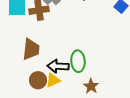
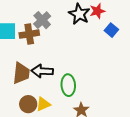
black arrow: (58, 66) -> (42, 71), moved

